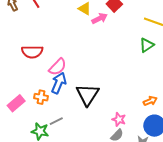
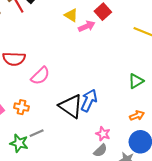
green triangle: (147, 45) -> (136, 81), moved
blue arrow: (59, 83) -> (89, 101), moved
black triangle: (88, 95) -> (71, 106), turned -30

